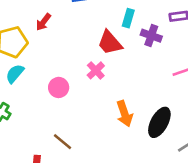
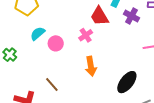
cyan semicircle: (15, 74) -> (38, 34), moved
orange arrow: (125, 114) -> (91, 66), moved

